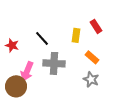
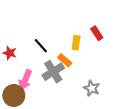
orange rectangle: (92, 57) -> (65, 60), moved
gray cross: (54, 63) -> (53, 72), turned -35

